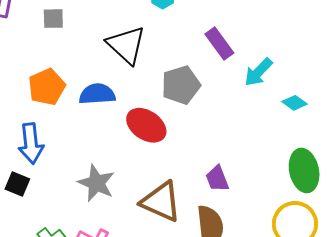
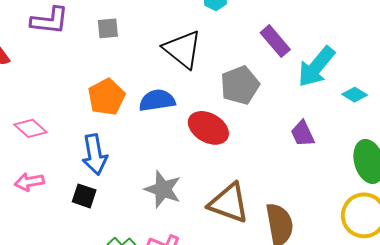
cyan arrow: (258, 72) -> (316, 67), size x1.4
purple trapezoid: (217, 179) -> (303, 134), moved

